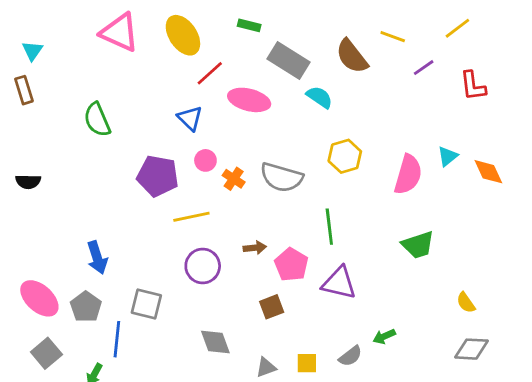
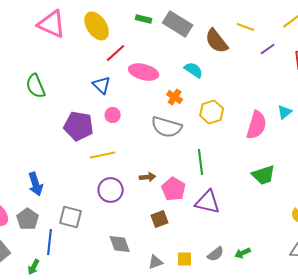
gray rectangle: (289, 61) -> (178, 24), moved
orange cross: (234, 179) -> (175, 97), moved
green arrow: (384, 336) -> (243, 253), moved

